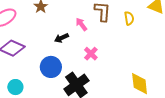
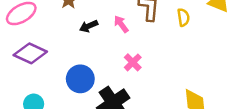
black arrow: (61, 38) -> (89, 26), moved

